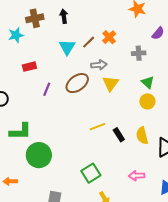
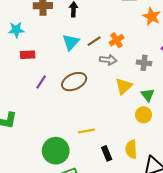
cyan star: (16, 35) -> (16, 30), moved
gray arrow: (99, 65) -> (108, 60), moved
yellow triangle: (111, 83) -> (124, 86), moved
black rectangle: (119, 135) -> (107, 153), moved
green circle: (39, 155) -> (56, 151), moved

